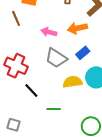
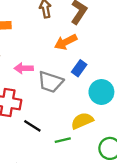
pink arrow: (49, 32) -> (24, 68), moved
yellow semicircle: (73, 82) -> (82, 121), moved

